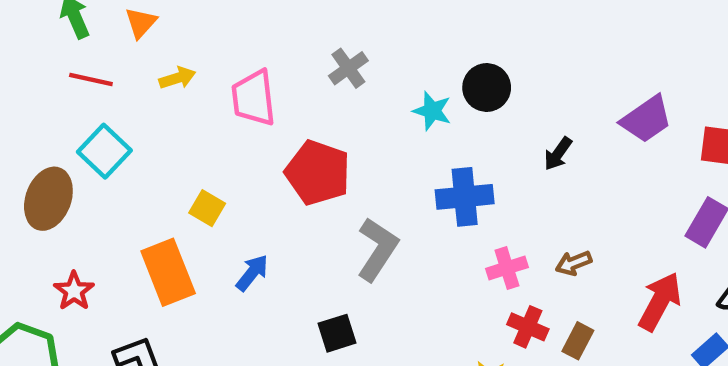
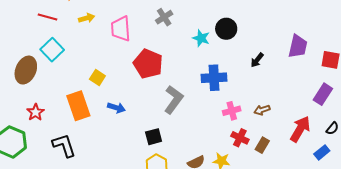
purple trapezoid: (646, 119) -> (298, 46), turned -45
blue arrow: (252, 273) -> (116, 108), turned 66

